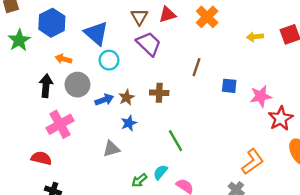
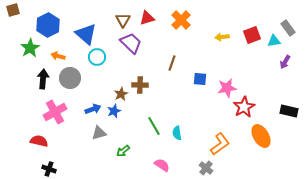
green star: (19, 40) -> (30, 48), moved
brown star: (127, 97) -> (121, 94), moved
blue arrow: (104, 100) -> (93, 109), moved
cyan semicircle: (160, 172) -> (177, 133), moved, turned -48
green arrow: (139, 180) -> (123, 151), moved

